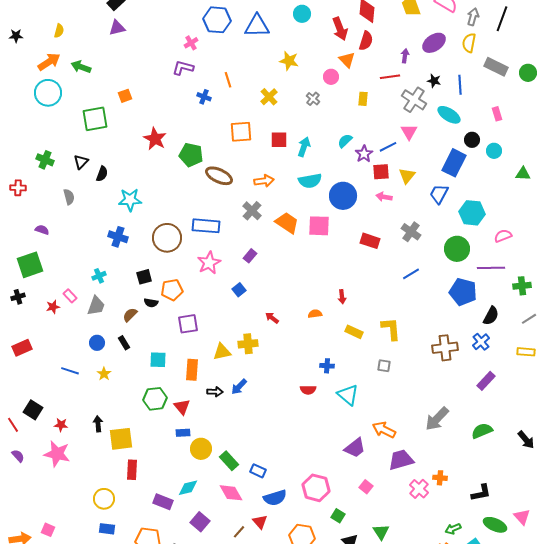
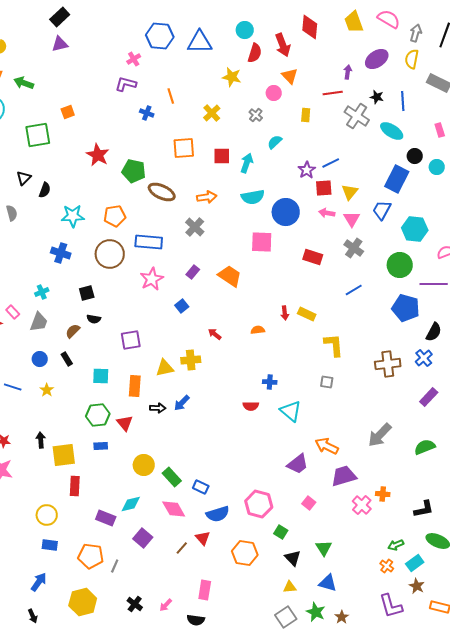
red semicircle: (366, 41) -> (255, 53), moved
pink triangle: (409, 132) -> (352, 219), moved
cyan semicircle: (345, 141) -> (275, 142), moved
orange trapezoid: (287, 223) -> (230, 276), moved
orange pentagon: (172, 290) -> (115, 216), moved
yellow rectangle: (354, 332) -> (307, 314), moved
blue rectangle: (183, 433) -> (101, 446), moved

